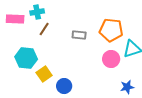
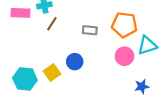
cyan hexagon: (26, 58) -> (25, 79), moved
blue circle: (64, 86) -> (75, 62), moved

